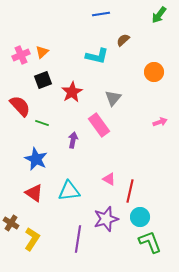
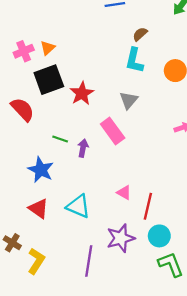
cyan L-shape: (97, 56) -> (134, 60), moved, turned 90
black square: (43, 80) -> (49, 80), size x1.5
green line: (42, 123) -> (60, 139), moved
cyan triangle: (69, 191) -> (78, 206), turned 30

